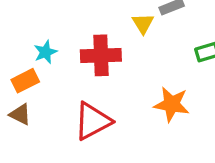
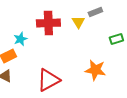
red cross: (101, 55) -> (48, 23), moved

